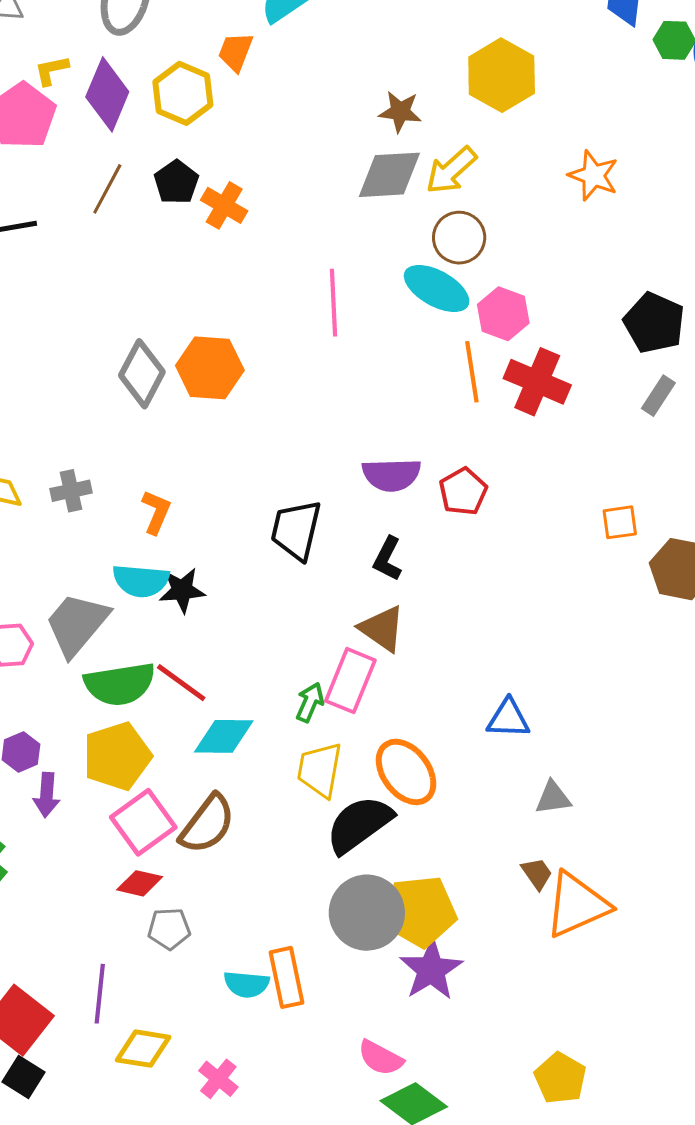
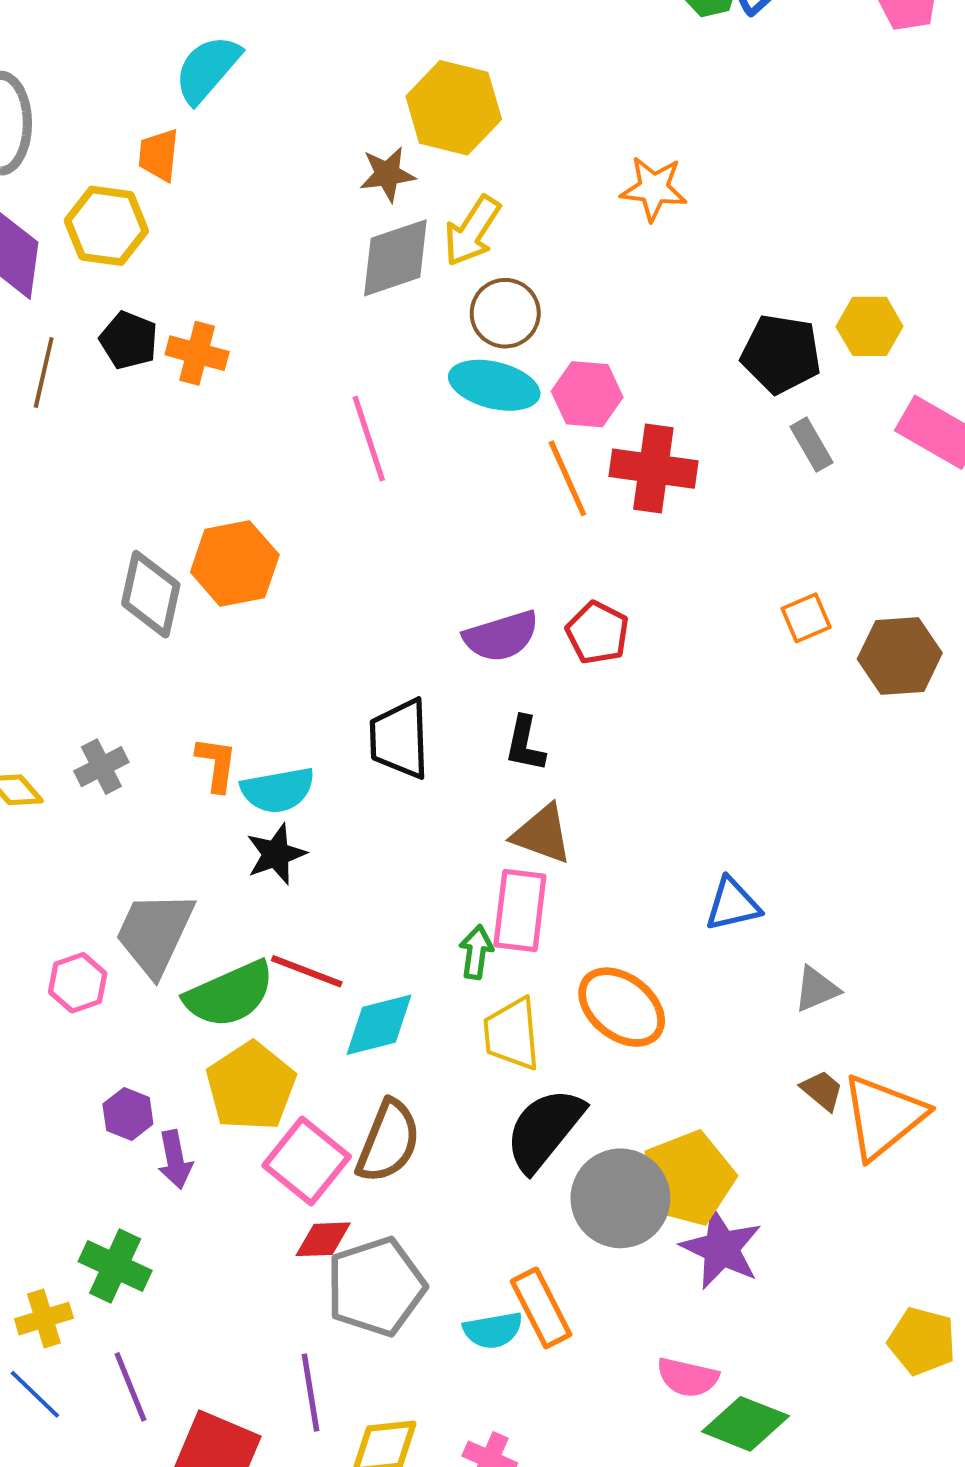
yellow hexagon: (502, 75) -> (454, 108), moved
gray rectangle: (658, 396) -> (812, 445), turned -48
cyan semicircle: (141, 581) -> (278, 790), moved
black semicircle: (359, 824) -> (544, 1130), moved
gray pentagon: (169, 929) -> (376, 1287), size x1.8

